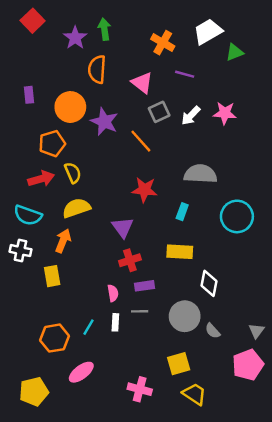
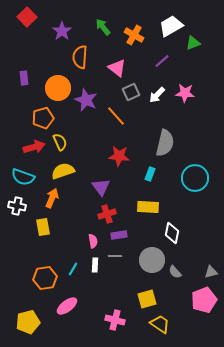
green arrow: (104, 29) -> (103, 27), moved, turned -30
purple line: (185, 74) -> (162, 61), moved, turned -56
gray semicircle: (200, 174) -> (165, 143), turned 100
gray triangle: (256, 331) -> (211, 272), turned 40

